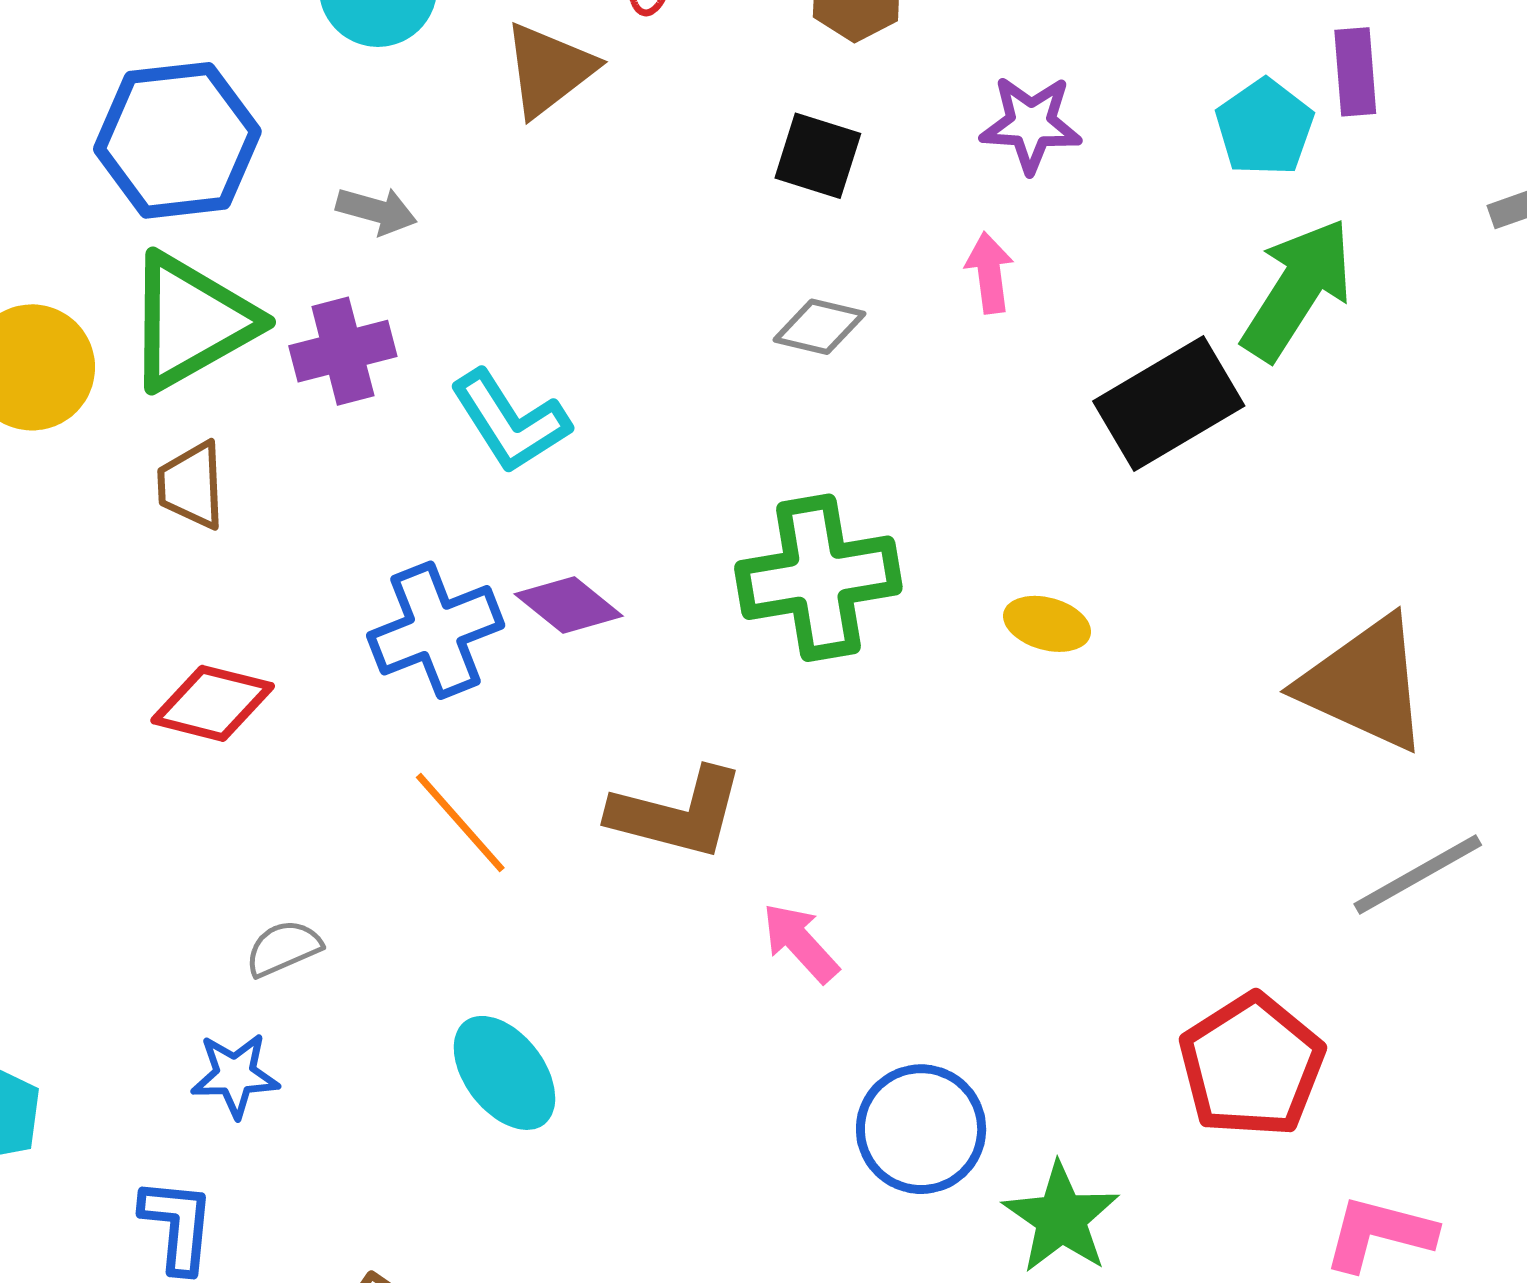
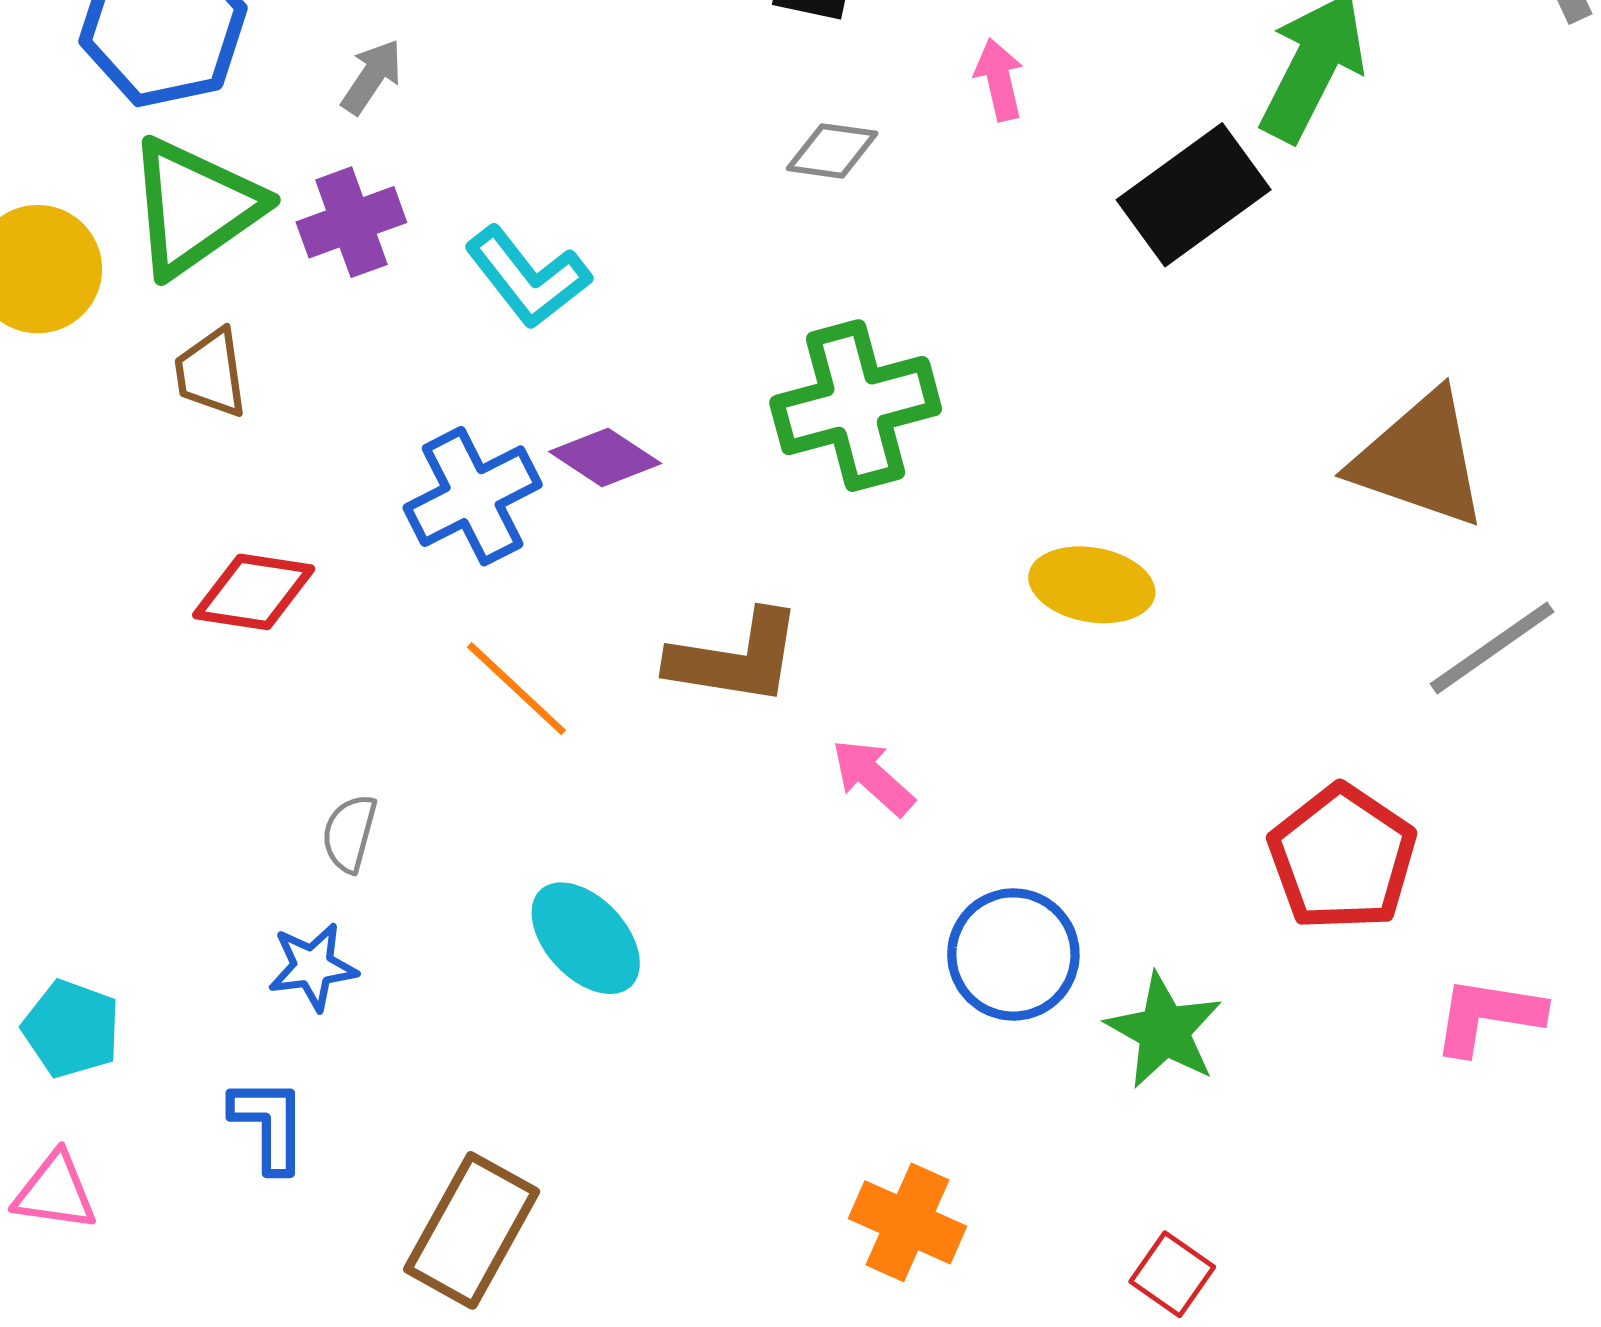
gray arrow: (377, 211) -> (372, 77), turned -66
yellow ellipse: (1047, 624) -> (1092, 585), moved, size x1.4
gray semicircle: (283, 948) -> (349, 833), turned -46

